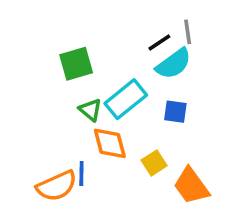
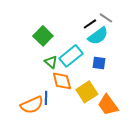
gray line: (188, 32) -> (106, 18), turned -48
green square: (76, 64) -> (43, 36), turned -30
yellow square: (154, 163) -> (87, 92), size x1.5

